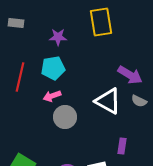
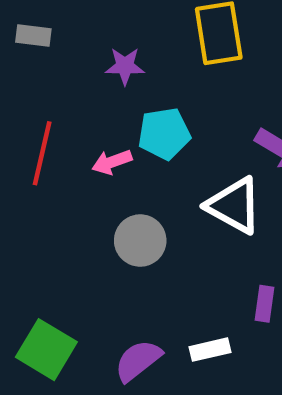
cyan pentagon: (53, 68) -> (164, 134), moved
pink arrow: (52, 96) -> (112, 162), moved

